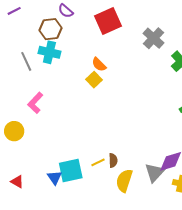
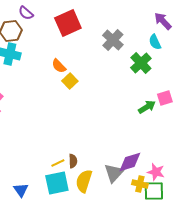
yellow square: (94, 80) -> (70, 81), moved
cyan square: (71, 170) -> (57, 183), moved
blue triangle: (55, 178) -> (21, 190), moved

